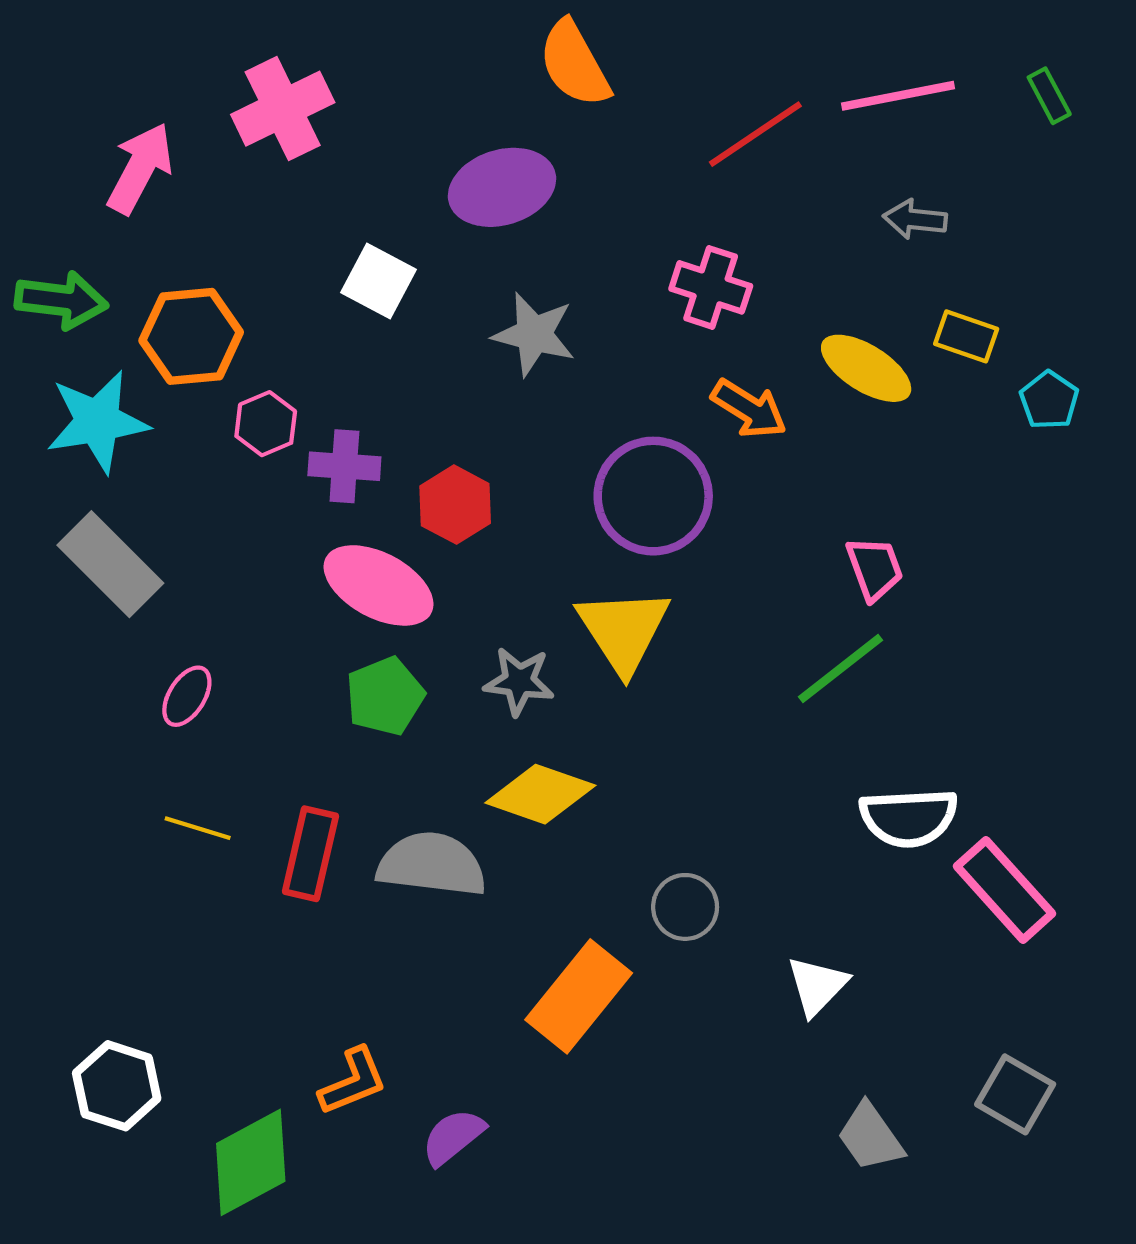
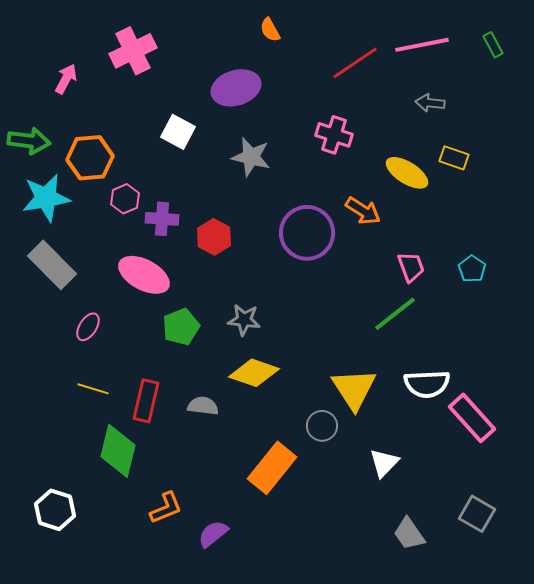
orange semicircle: (574, 64) -> (270, 30), size x0.6
pink arrow: (140, 168) -> (66, 79), size x0.7
cyan pentagon: (1049, 400) -> (472, 269), moved
orange arrow: (749, 409) -> (363, 211), moved
pink ellipse: (379, 585) -> (144, 275), moved
yellow triangle: (623, 630) -> (354, 389), moved
gray semicircle: (432, 864) -> (203, 406), size x0.6
green diamond: (251, 1162) -> (118, 451), moved, turned -48

